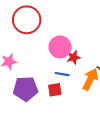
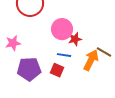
red square: (55, 90) -> (57, 70), turned 32

